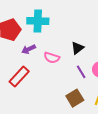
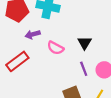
black triangle: (77, 48) -> (85, 43), turned -32

